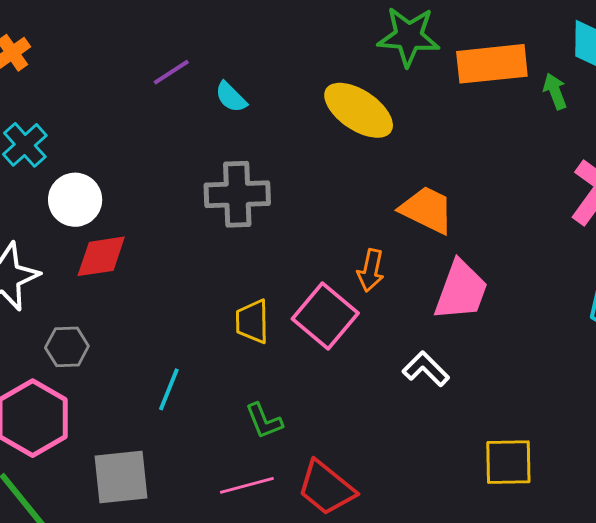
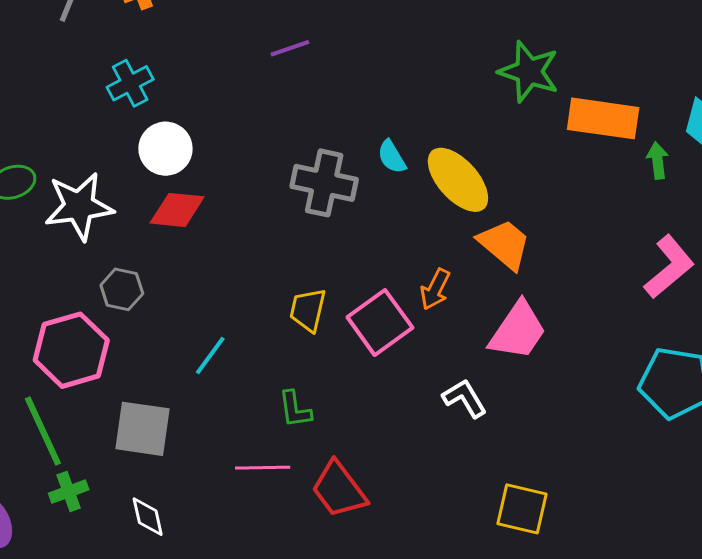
cyan semicircle: (231, 97) -> (392, 157), moved
yellow ellipse: (359, 110) -> (458, 180), moved

